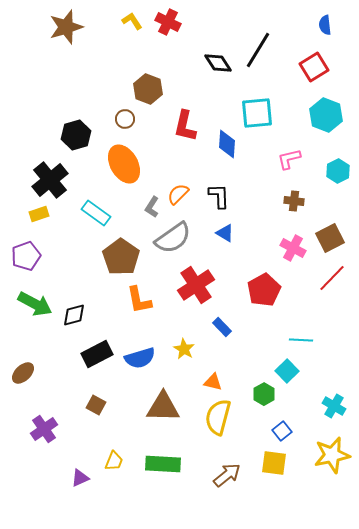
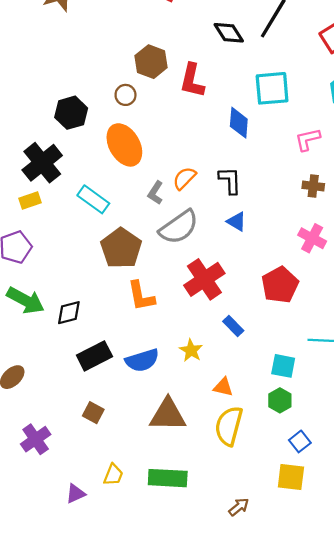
red L-shape: (185, 126) -> (192, 81), moved
cyan square: (287, 371) -> (283, 366), moved, turned -35
brown arrow: (227, 475) -> (239, 507), moved, size x0.7

